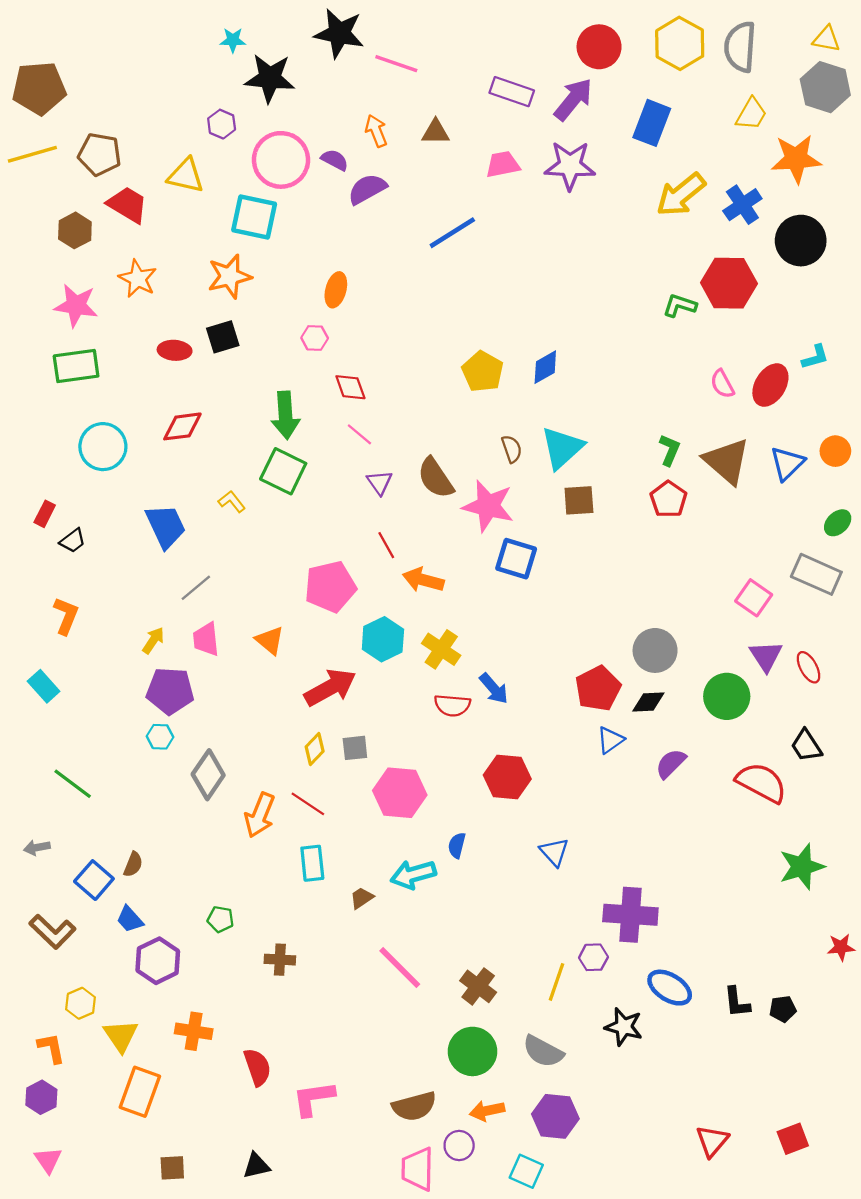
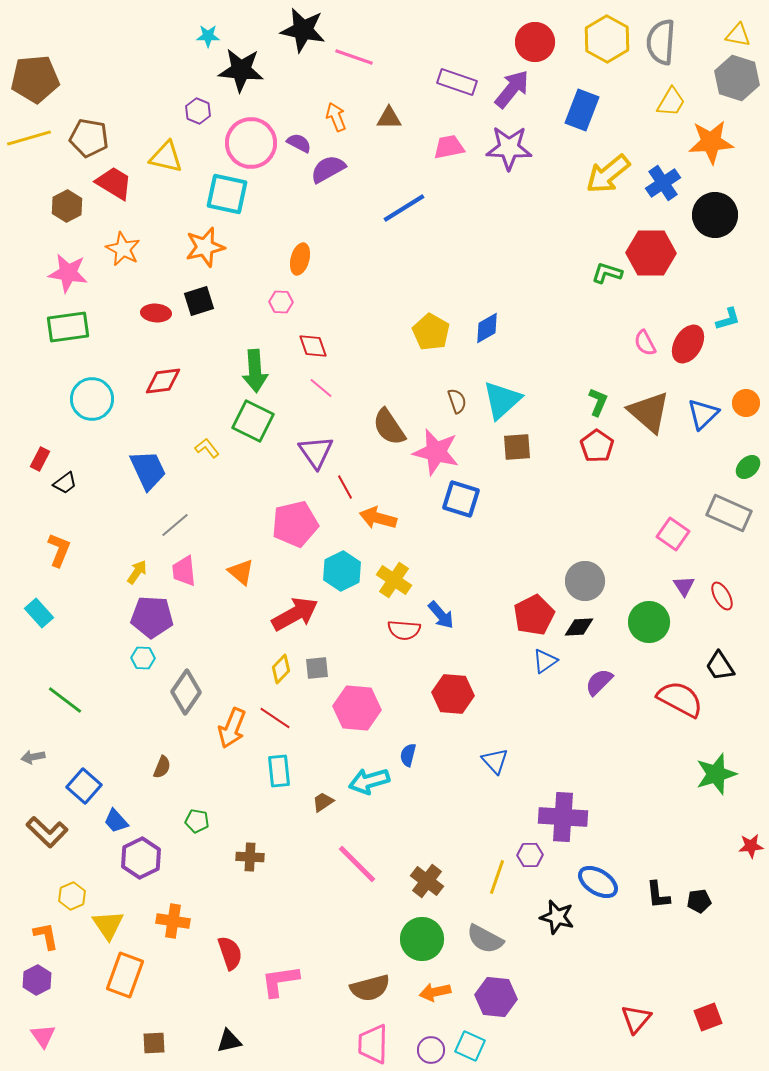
purple triangle: (380, 482) -> (316, 452), moved, size x1.5
purple triangle: (766, 656) -> (684, 586), size x0.7
brown semicircle: (133, 864) -> (162, 767), moved
purple circle: (459, 1146) -> (431, 1050), moved

